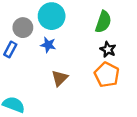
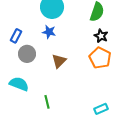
gray circle: (23, 28) -> (27, 54), moved

